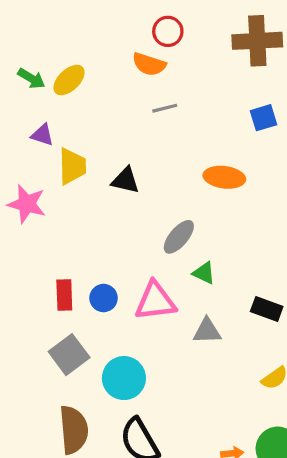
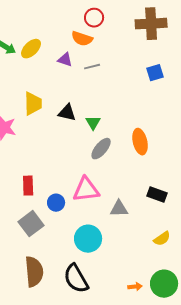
purple triangle: (42, 135) -> (65, 60), moved
orange ellipse: (224, 177) -> (140, 142), moved, turned 70
green triangle: (204, 273) -> (93, 123), moved, turned 35
blue circle: (104, 298) -> (56, 203), moved
cyan circle: (124, 378) -> (88, 239), moved

